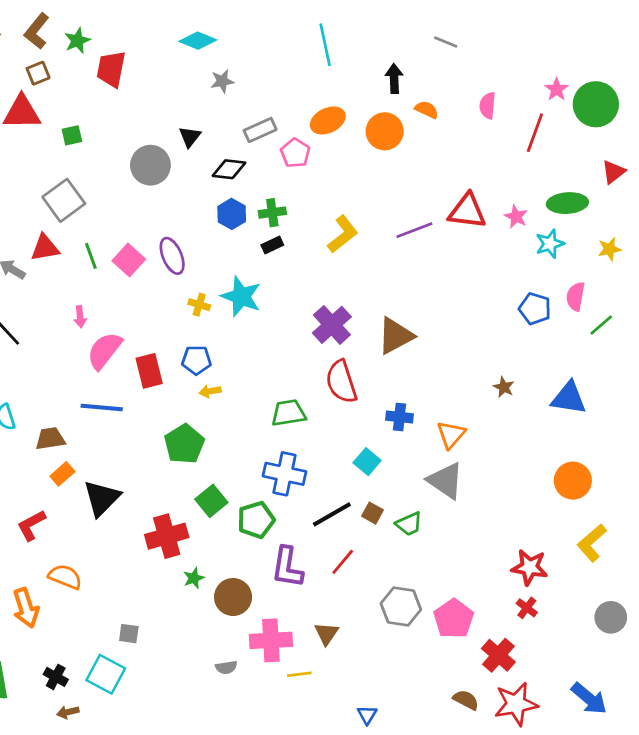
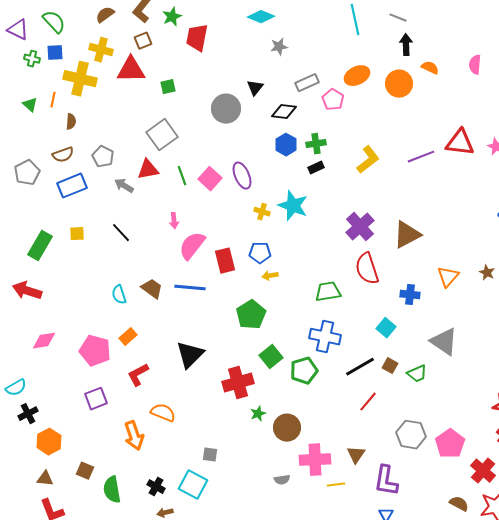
gray line: (446, 42) -> (398, 18), moved
orange triangle: (451, 435) -> (448, 277), moved
brown trapezoid: (50, 439) -> (152, 289), moved, turned 45
orange rectangle: (62, 474) -> (128, 337), moved
purple L-shape: (287, 567) -> (386, 481), moved

